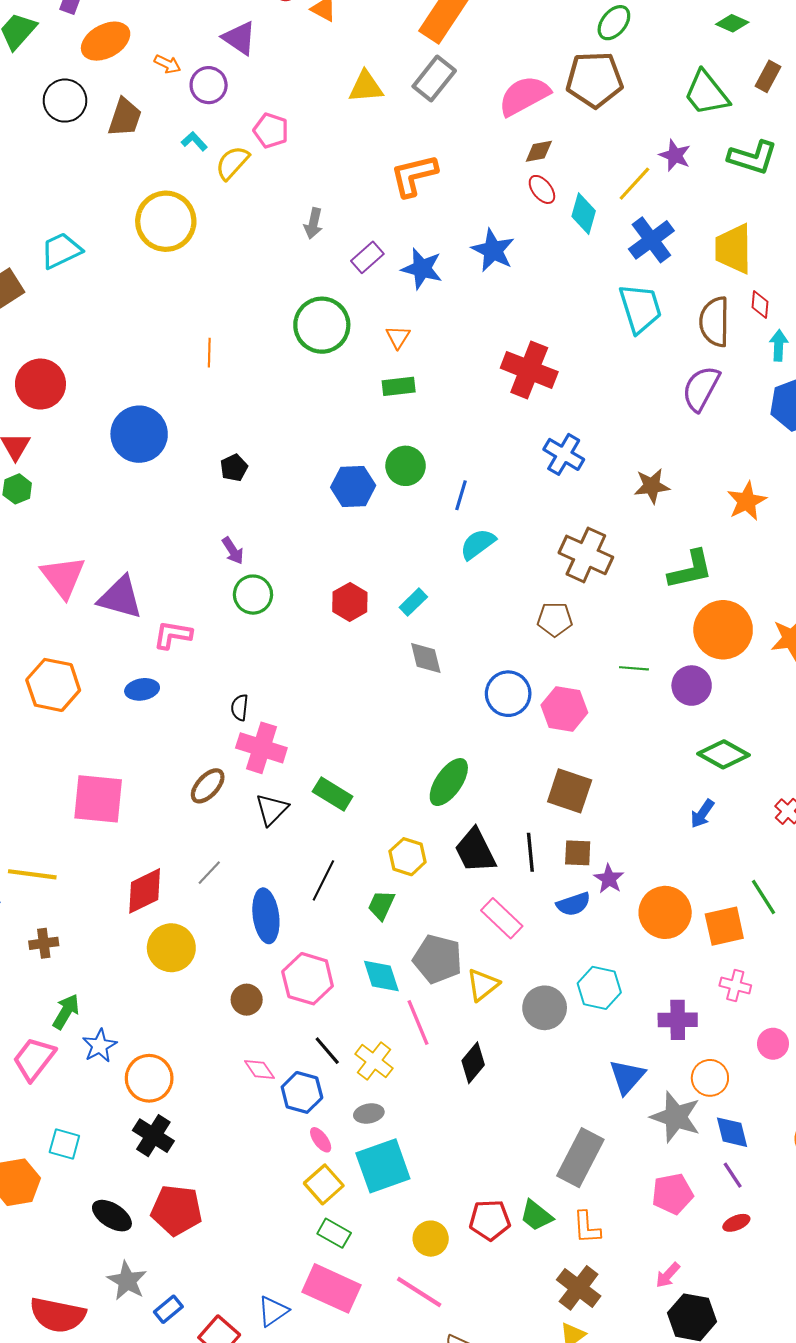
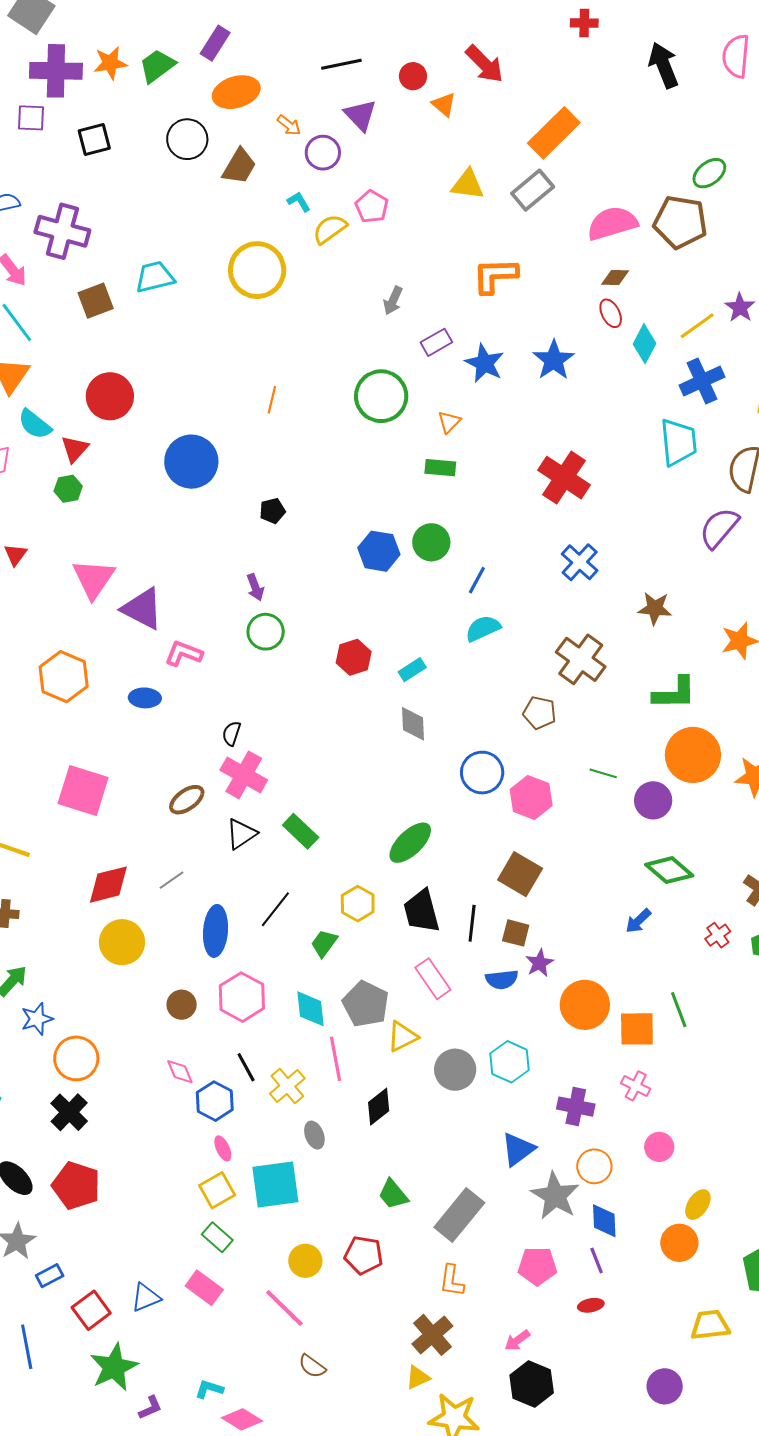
gray ellipse: (369, 1113) -> (314, 1135), moved, turned 68
green trapezoid: (536, 1215) -> (393, 1194), moved
pink rectangle: (331, 1288) -> (204, 1288), size x0.7

